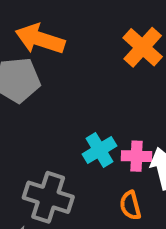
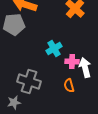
cyan cross: (100, 150) -> (54, 48), moved

